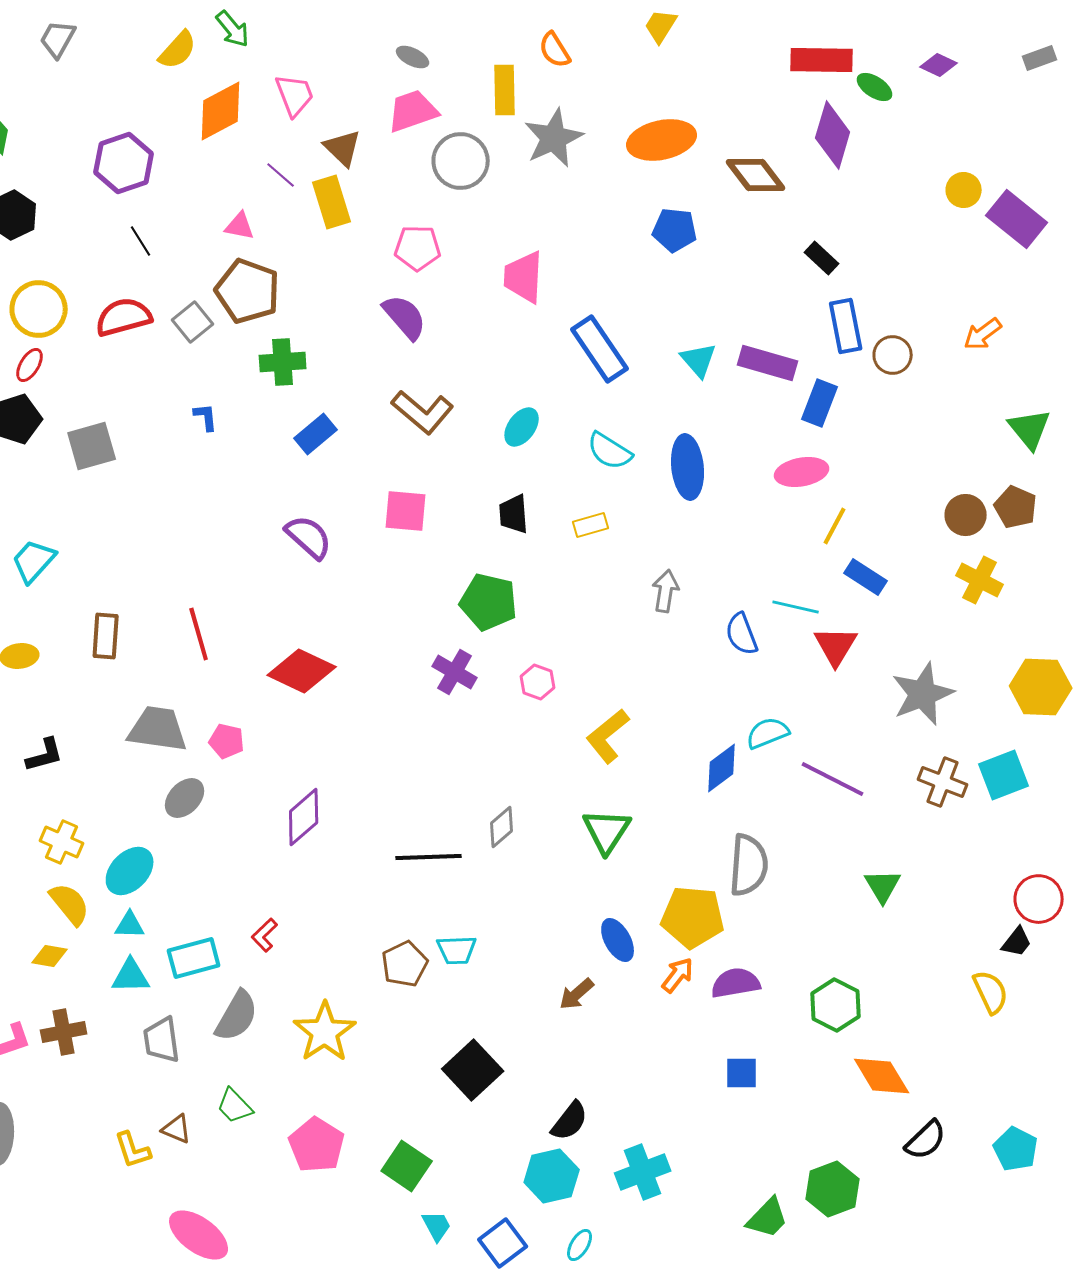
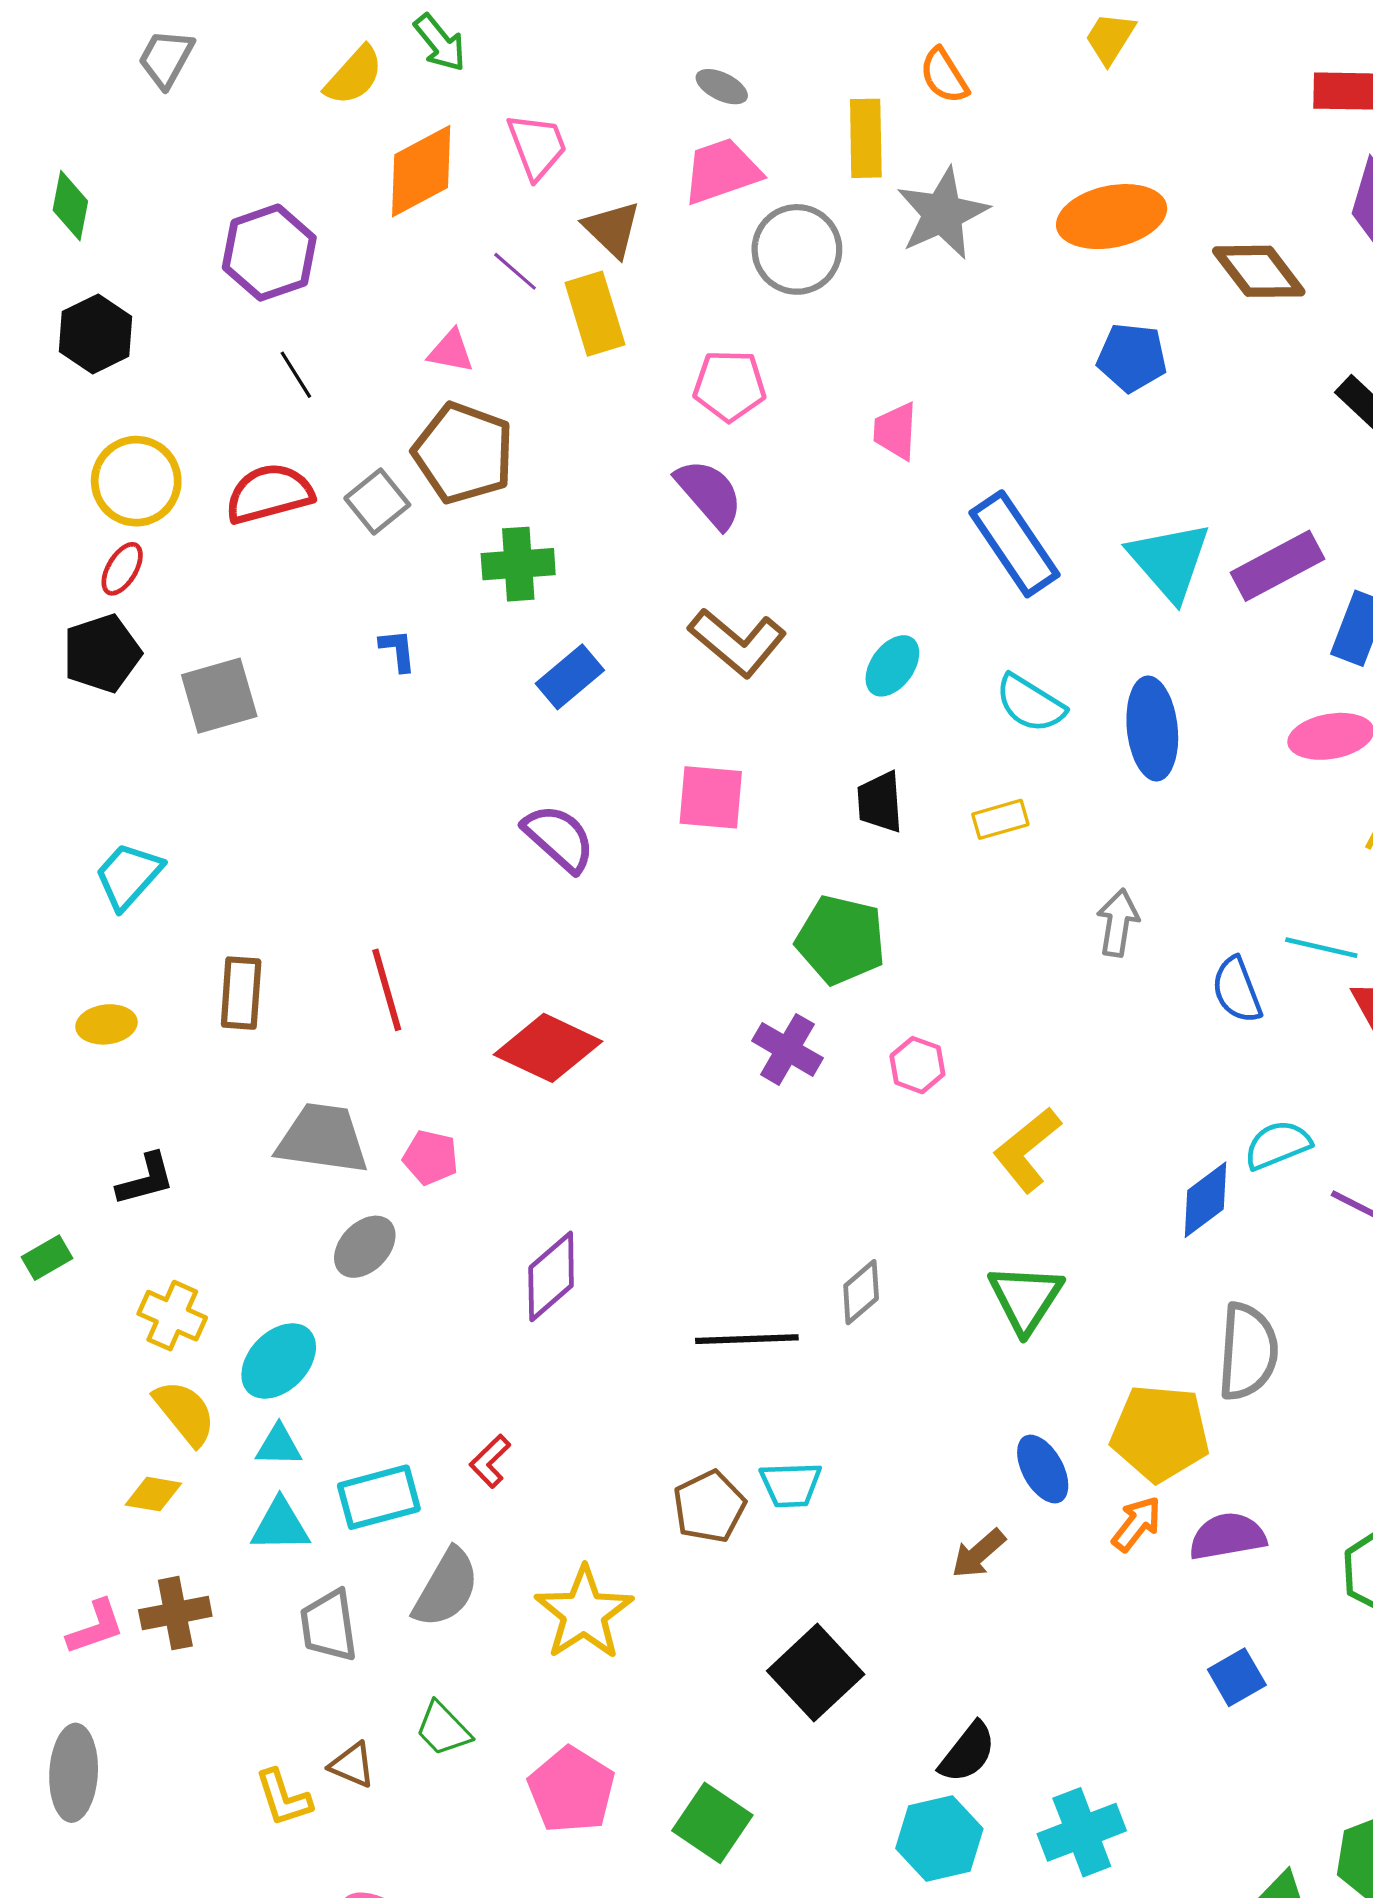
pink trapezoid: (524, 277) -> (896, 431), size x0.7
cyan triangle: (699, 360) -> (1170, 561), size x1.5
purple rectangle: (768, 363) -> (1278, 566), turned -44
blue square: (742, 1073) -> (1237, 1677), turned -30

